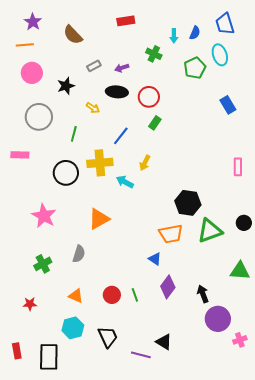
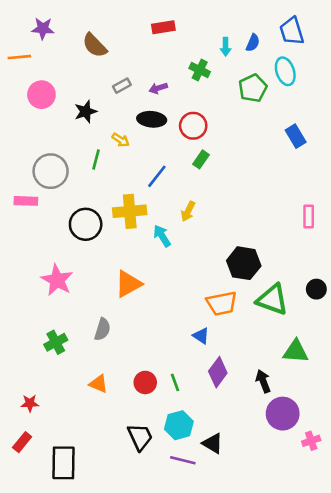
purple star: (33, 22) -> (43, 29), turned -30
orange line: (25, 45) -> (19, 57), moved
gray circle: (39, 117) -> (51, 171), moved
green line: (74, 134) -> (96, 159), moved
cyan arrow: (125, 182) -> (162, 236), turned 30
green triangle: (210, 231) -> (272, 299), turned 40
green triangle: (240, 271) -> (296, 351), moved
red star: (30, 304) -> (30, 403), moved
cyan hexagon: (73, 328) -> (179, 425), moved
red rectangle: (17, 351) -> (22, 442), moved, turned 49

